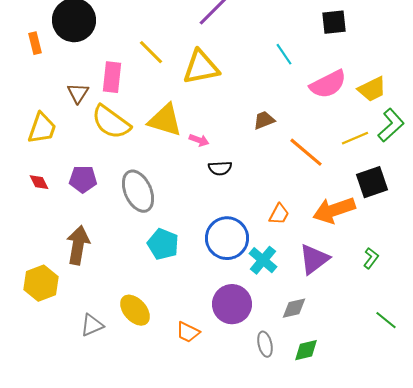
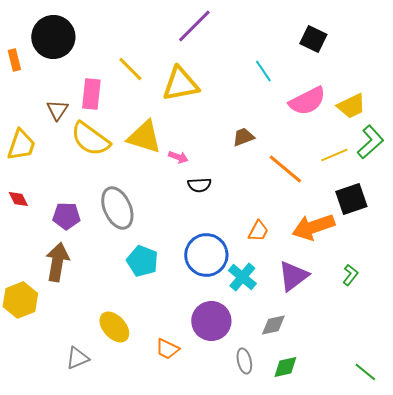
black square: (334, 22) -> (313, 39), turned 32
purple pentagon: (83, 179) -> (66, 216), moved
green line: (386, 320) -> (365, 372), moved
gray triangle: (92, 325) -> (77, 358), moved

